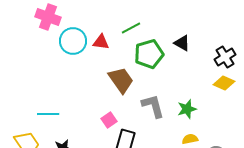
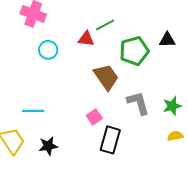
green line: (131, 28) -> (105, 25), moved
cyan circle: (73, 41) -> (48, 50), moved, size x0.7
black triangle: (182, 43) -> (167, 40), turned -30

